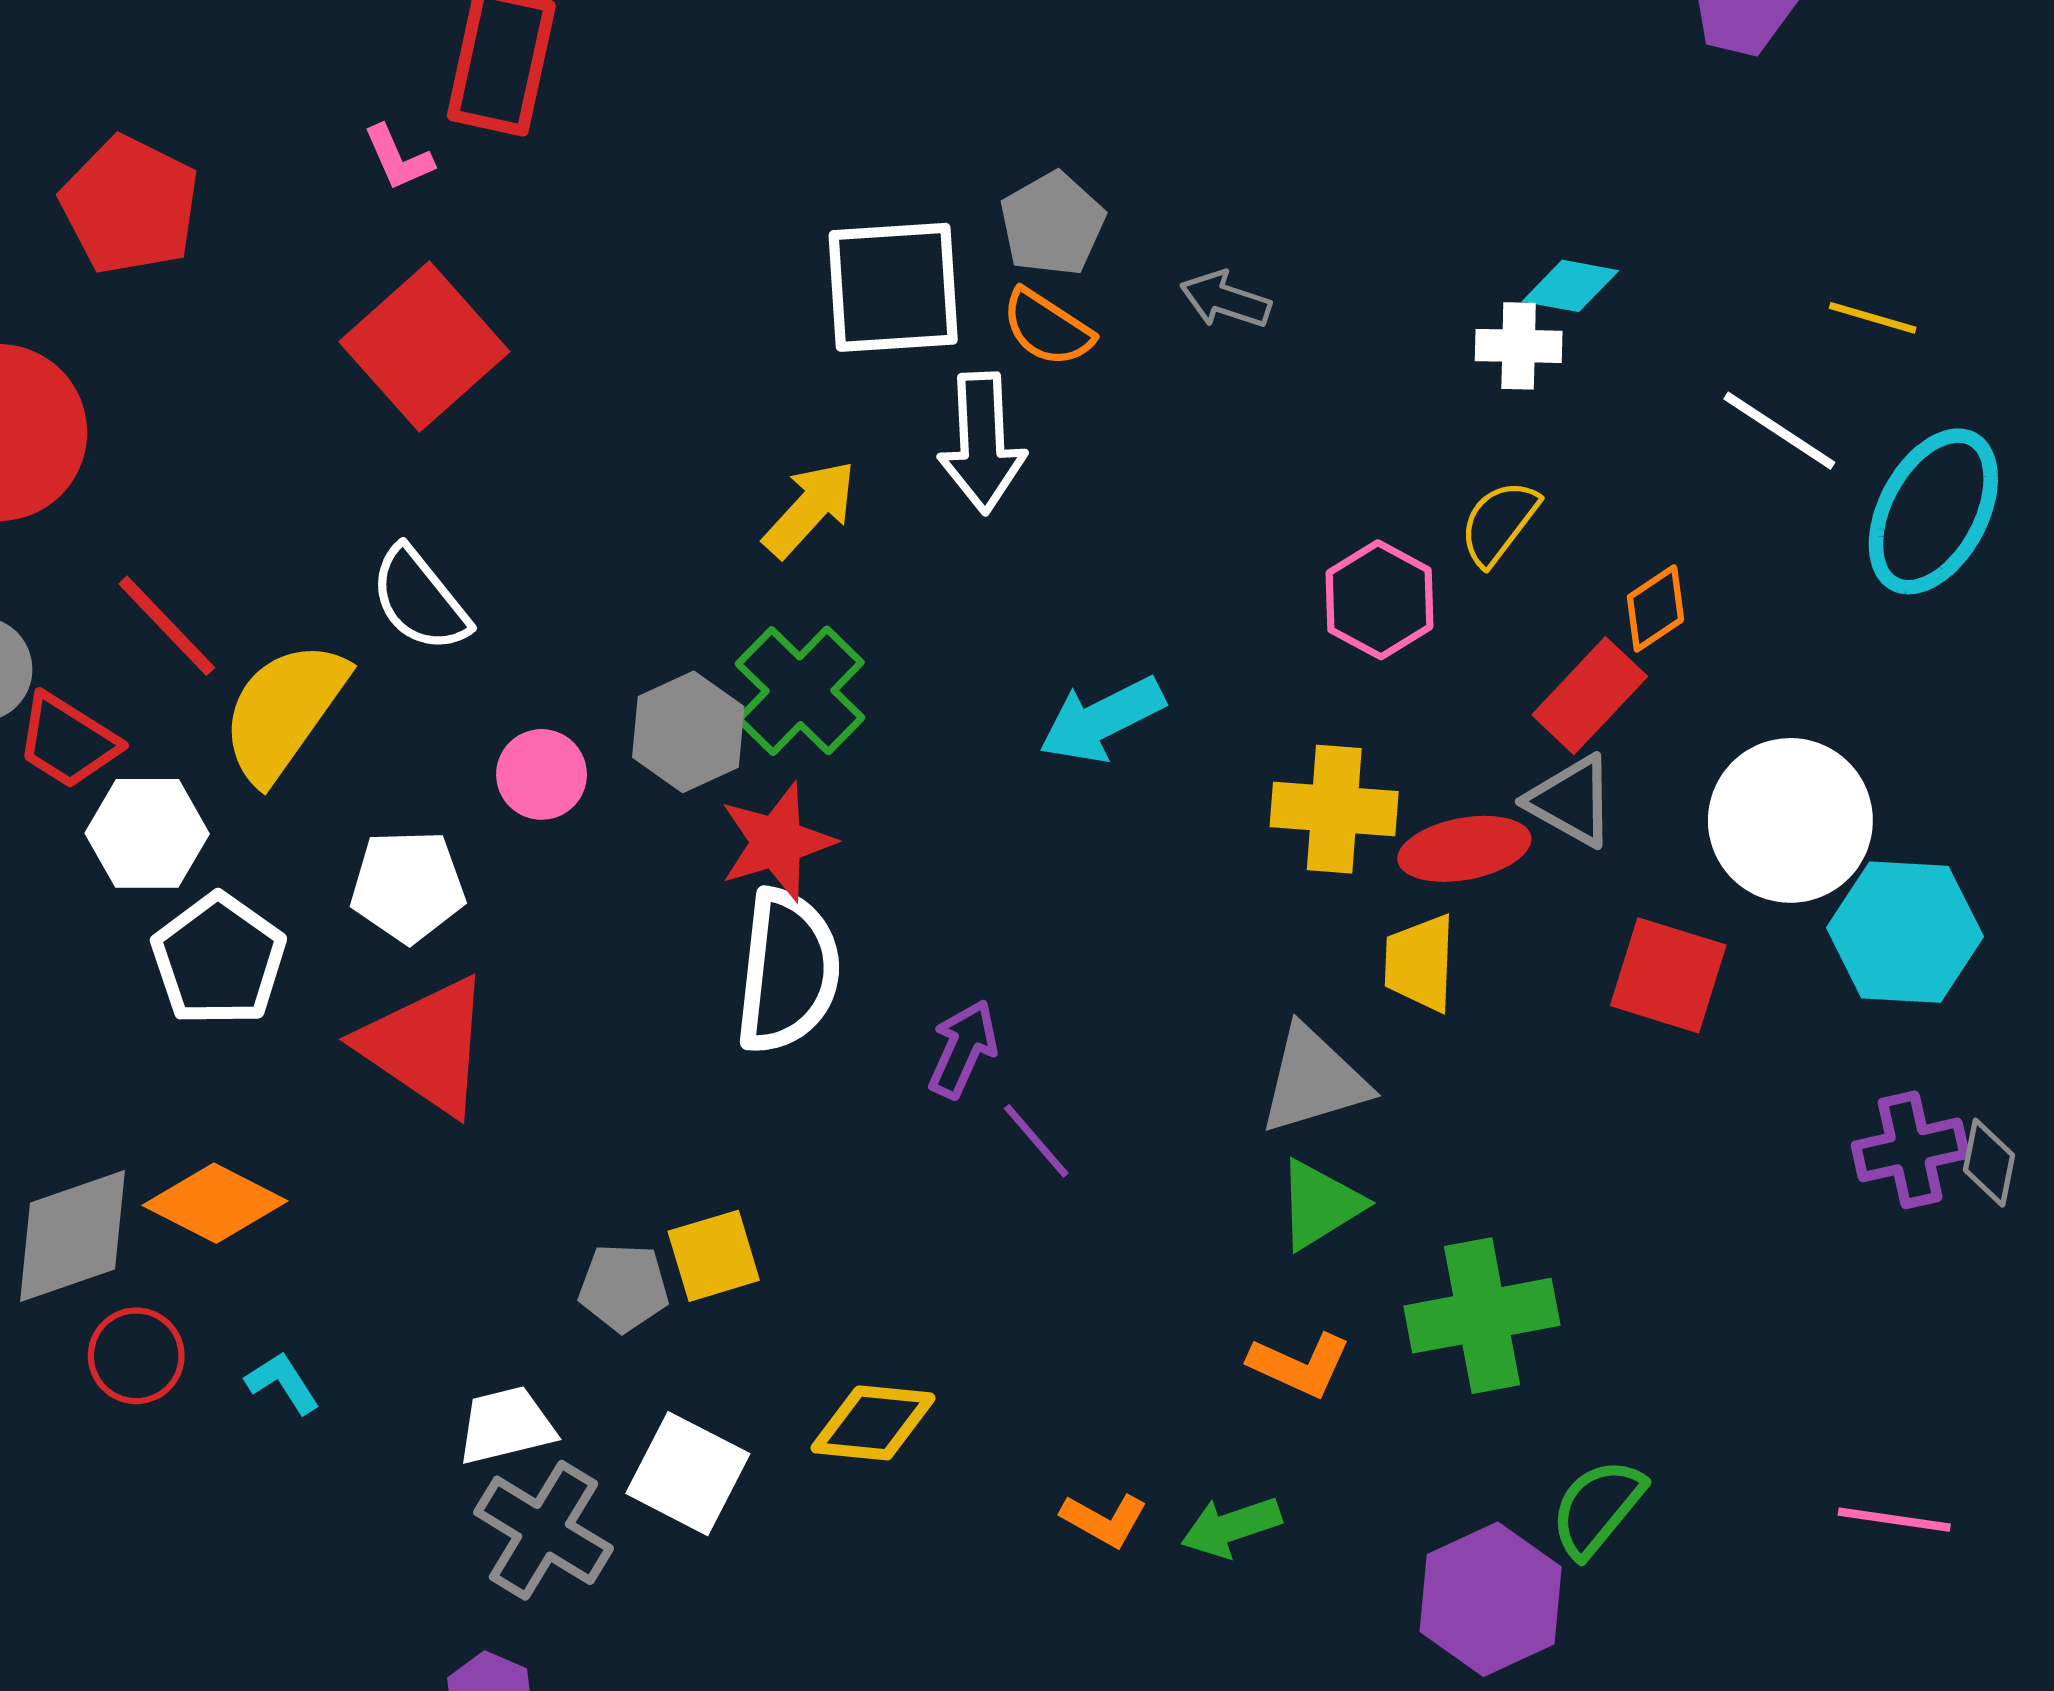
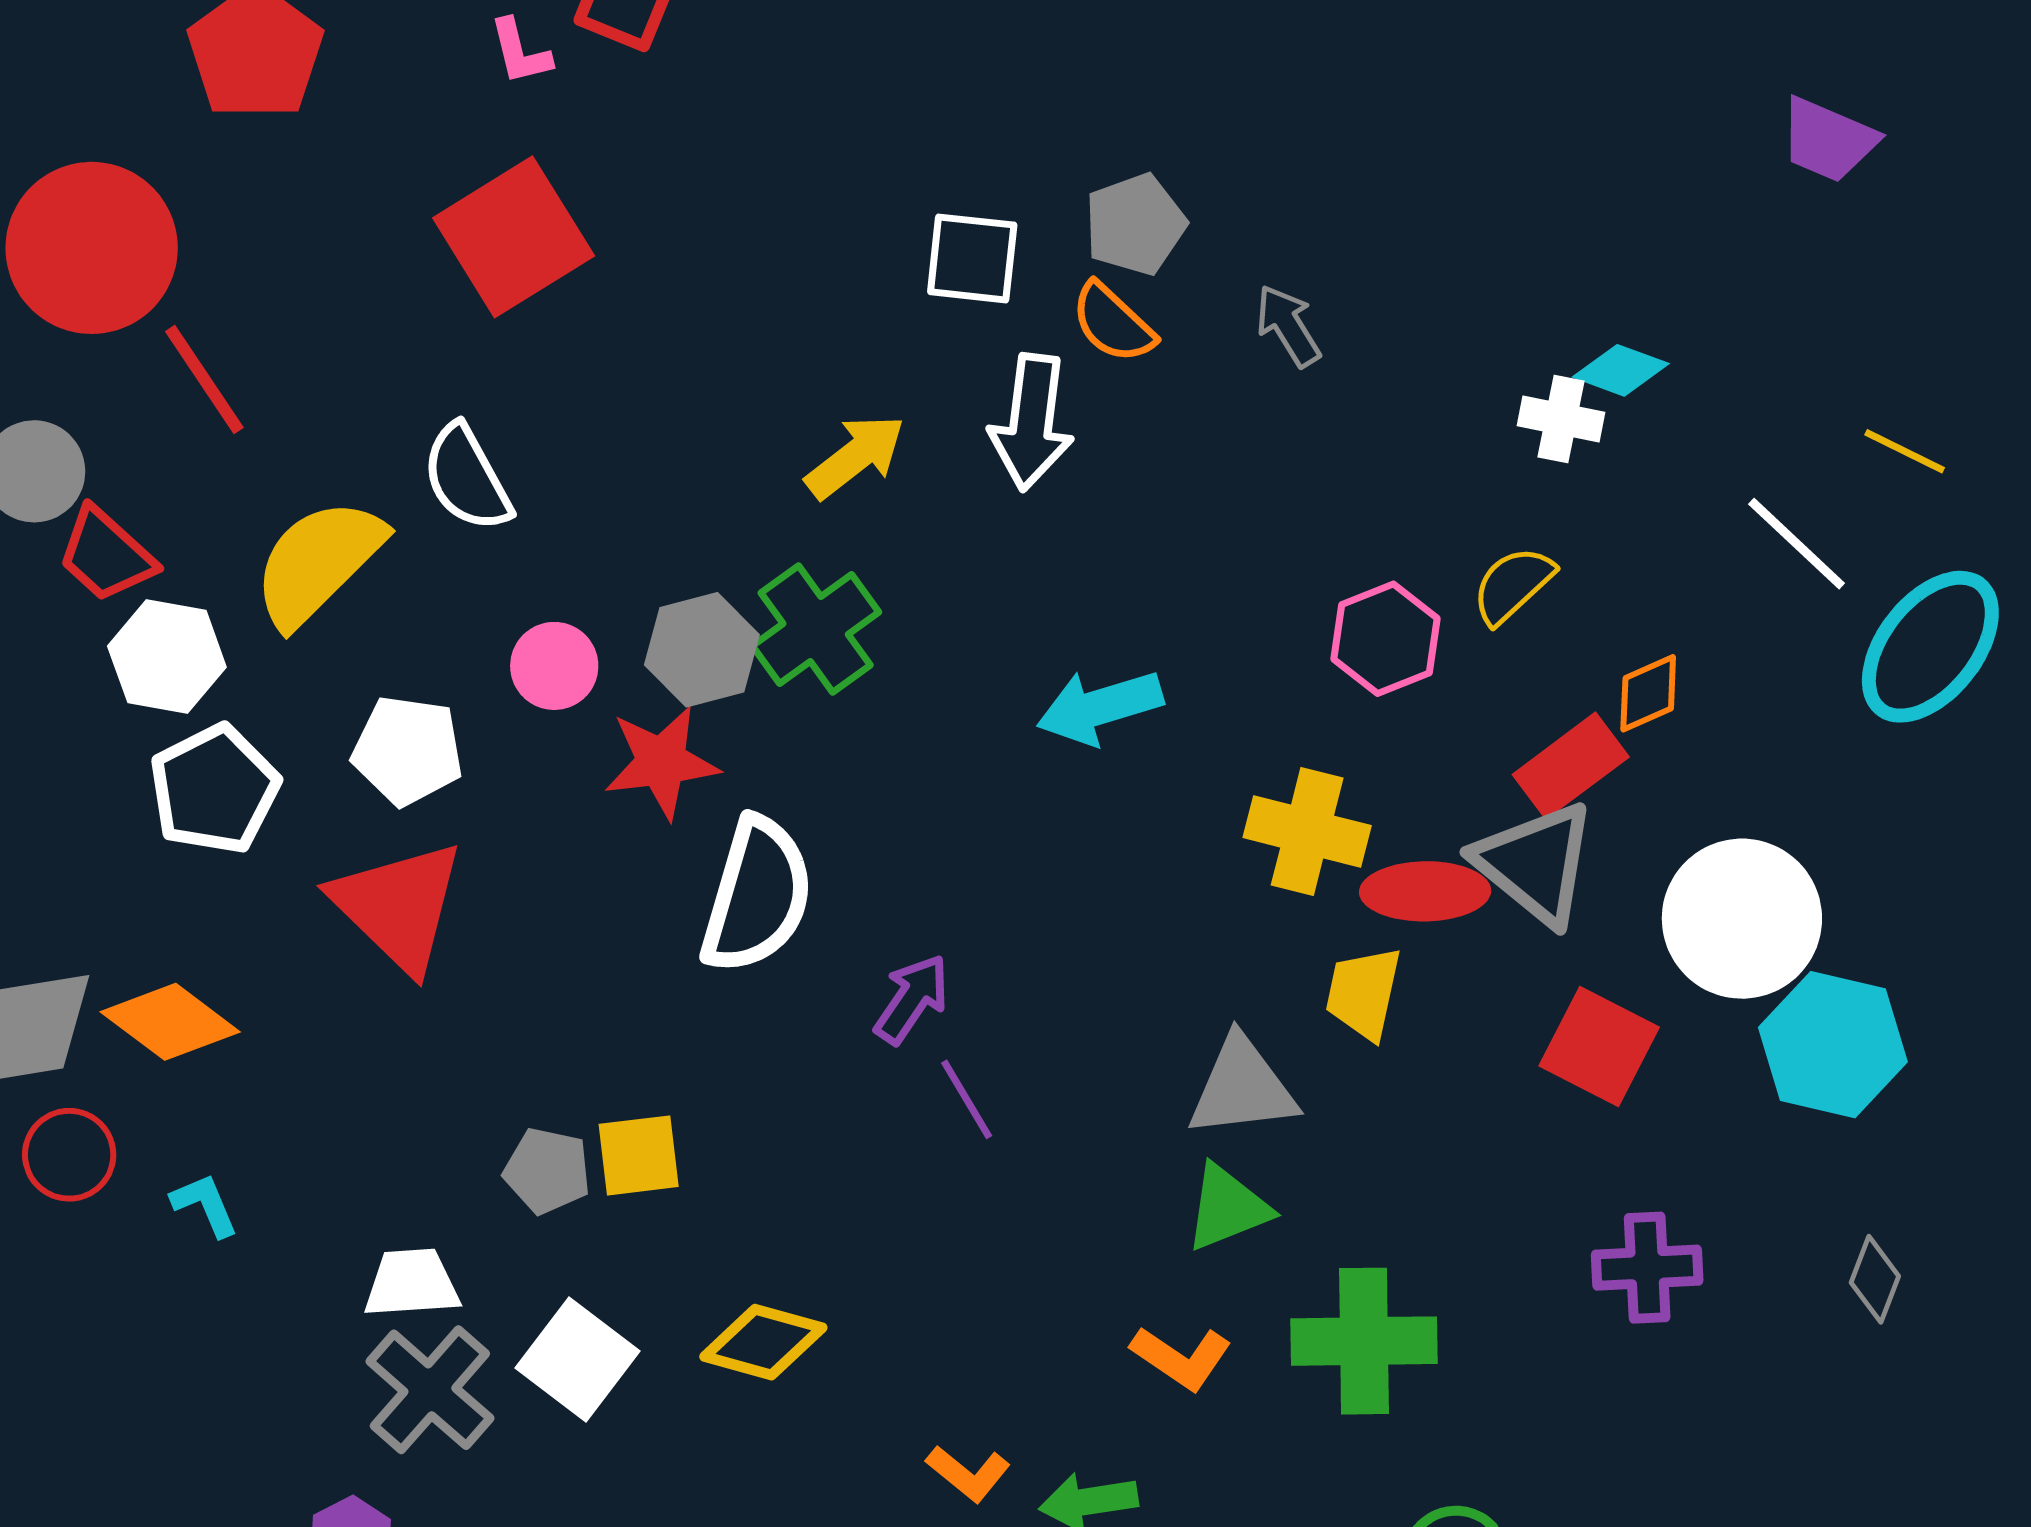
white square: (893, 287) -> (972, 258), size x0.7
gray arrow: (1225, 300) -> (1288, 326), turned 30
red line: (167, 626) -> (204, 380), moved
gray triangle: (1571, 801) -> (1535, 863), size x1.4
red star: (777, 842) -> (661, 762), moved
purple cross: (1910, 1150) -> (1647, 1268), moved

